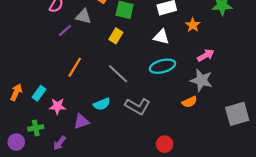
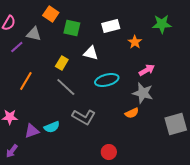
yellow rectangle: (116, 36) -> (62, 63), moved
white triangle: (161, 37) -> (91, 53), moved
cyan semicircle: (102, 104) -> (52, 127), moved

